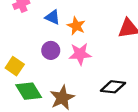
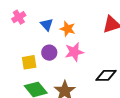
blue triangle: (53, 17) -> (47, 25), turned 32
yellow square: (15, 66) -> (29, 62), moved, turned -35

